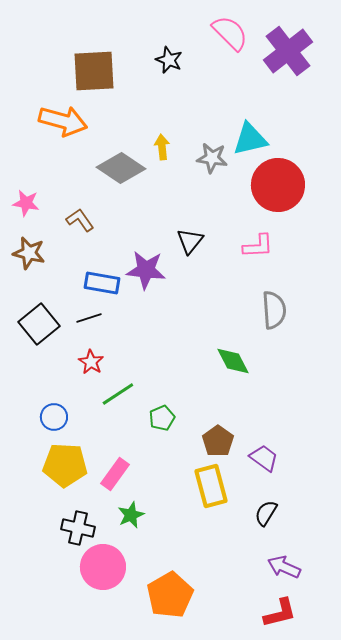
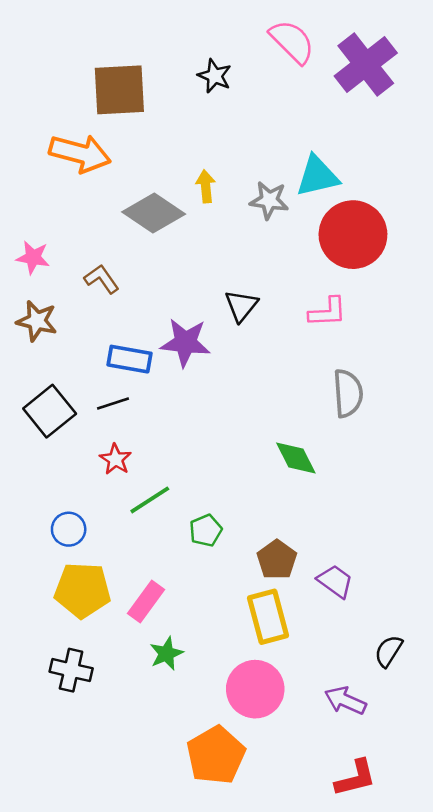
black semicircle: (266, 513) -> (389, 651), moved
black cross: (78, 528) -> (71, 670), moved
pink circle: (103, 567) -> (255, 689), moved
purple arrow: (284, 567) -> (345, 701), moved

